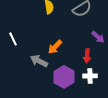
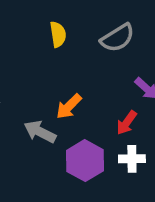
red arrow: (87, 56) -> (127, 123), turned 32

